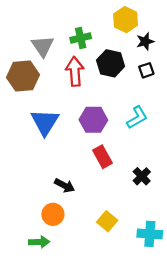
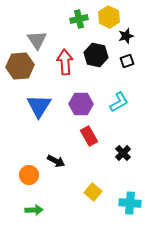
green cross: (81, 38) -> (79, 19), moved
orange circle: (53, 214) -> (29, 175), moved

